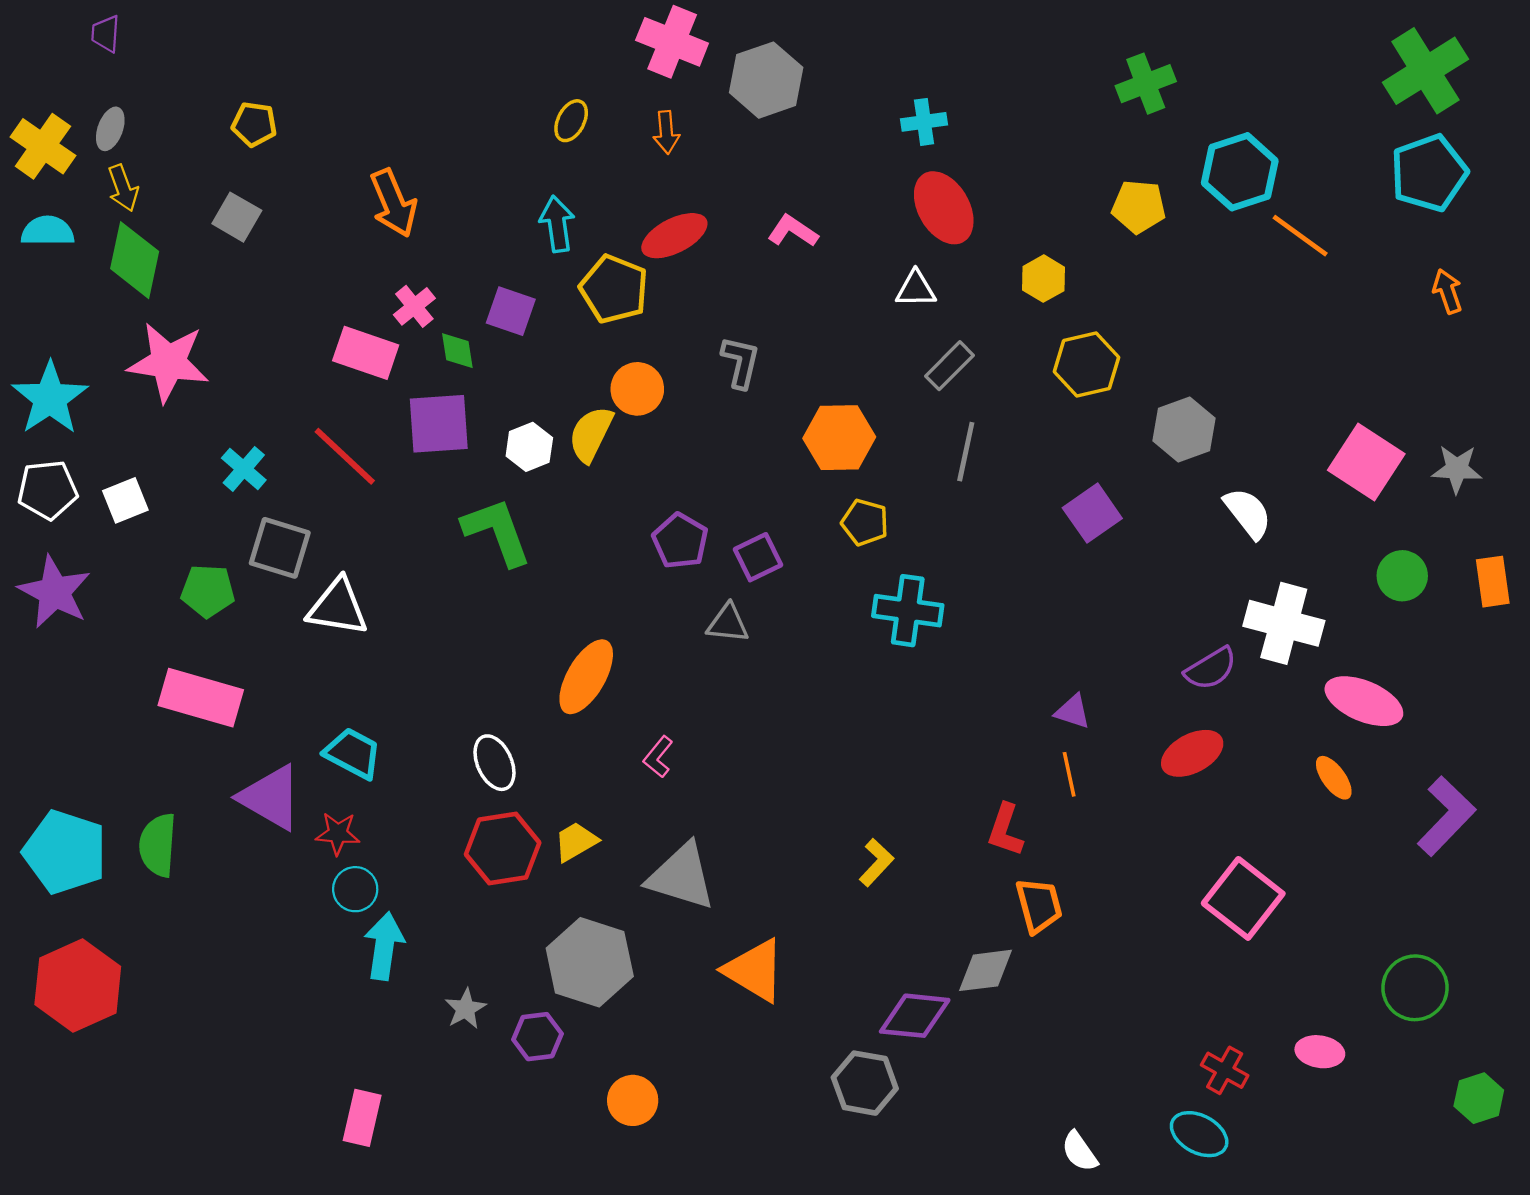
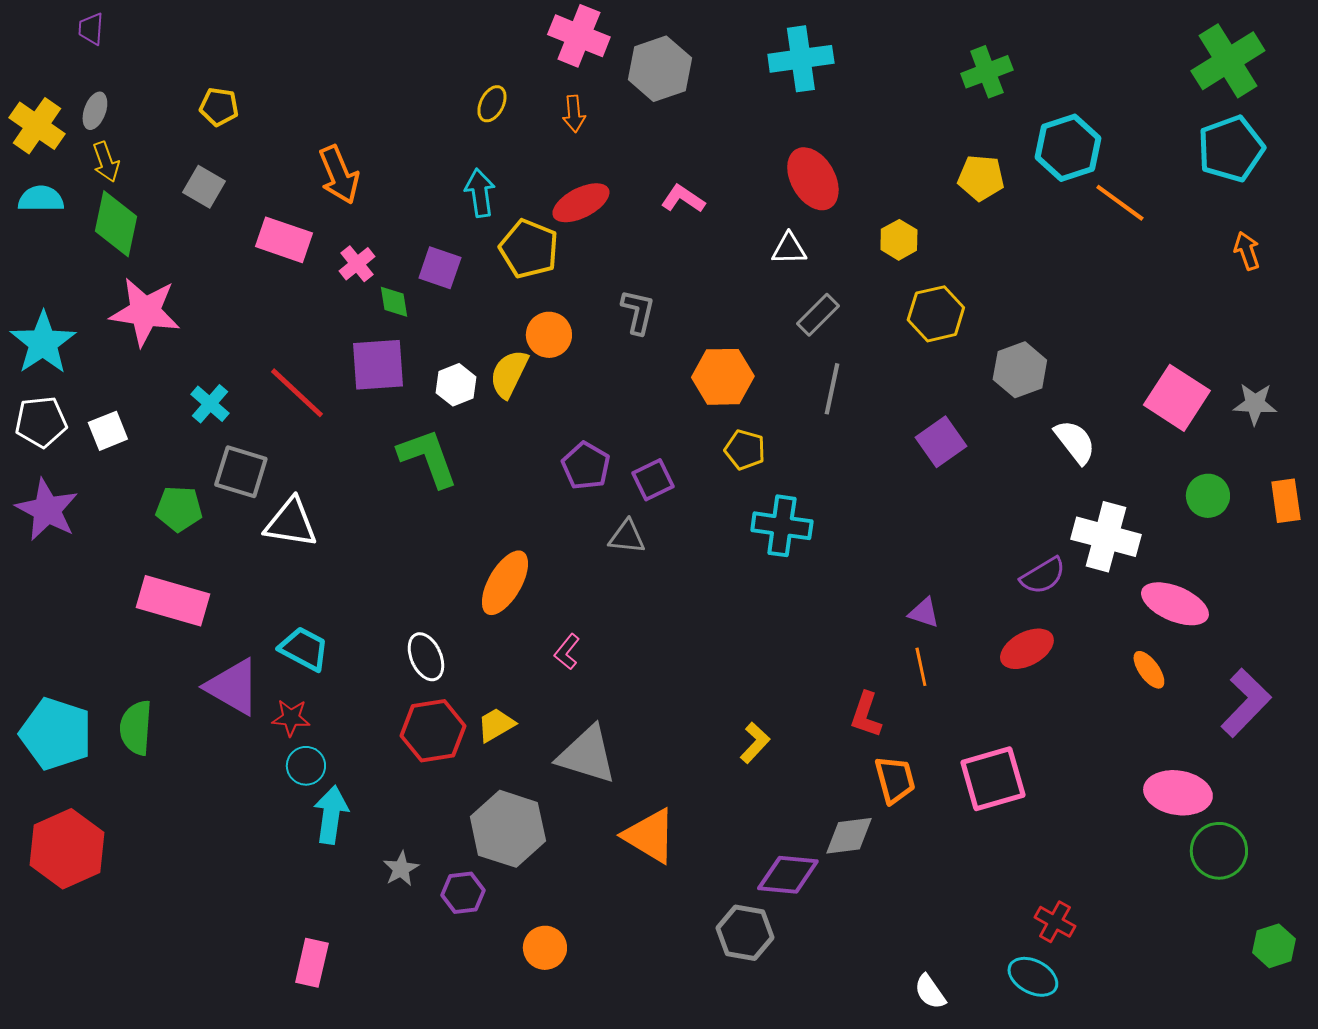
cyan cross: (924, 122) -> (801, 59), moved, size x1.6
pink rectangle: (366, 353) -> (284, 240), moved
pink square: (1243, 898) -> (993, 779), moved, turned 36
pink ellipse: (1320, 1052) -> (1178, 793), moved, size x1.6

